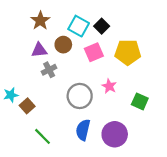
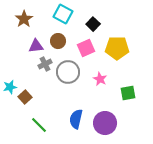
brown star: (40, 21) -> (24, 19), moved
cyan square: (79, 26) -> (63, 14), moved
gray circle: (80, 96) -> (68, 72), moved
green square: (140, 101) -> (128, 93), turned -35

